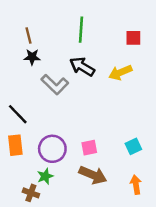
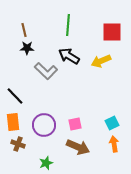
red square: (133, 38) -> (112, 32), size x1.5
green star: (45, 176) -> (46, 163), moved
orange arrow: (136, 185) -> (114, 144), moved
brown cross: (31, 193) -> (18, 144), moved

